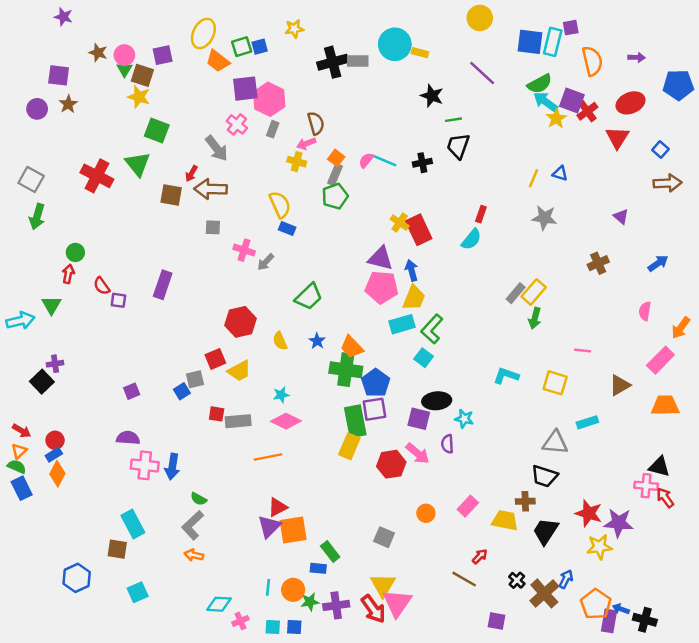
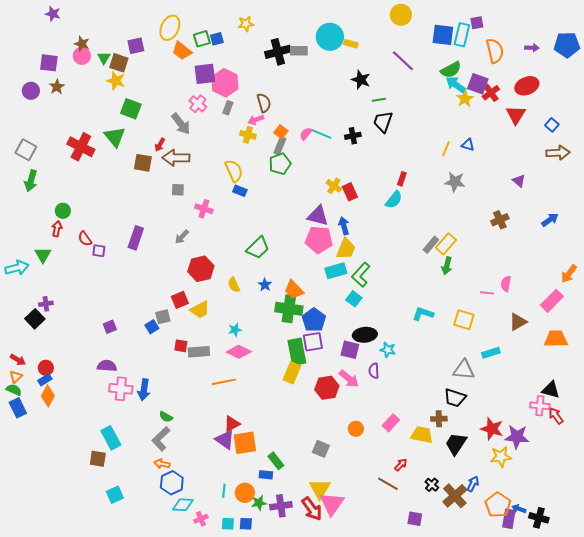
pink circle: (124, 55) -> (82, 56), moved
blue pentagon: (678, 85) -> (567, 45), moved
red rectangle: (419, 230) -> (350, 192), size x0.7
gray arrow: (266, 262) -> (182, 237), moved
pink semicircle: (645, 311) -> (506, 284), moved
purple triangle: (269, 526) -> (225, 440), turned -40
blue hexagon: (77, 578) -> (172, 483), moved

